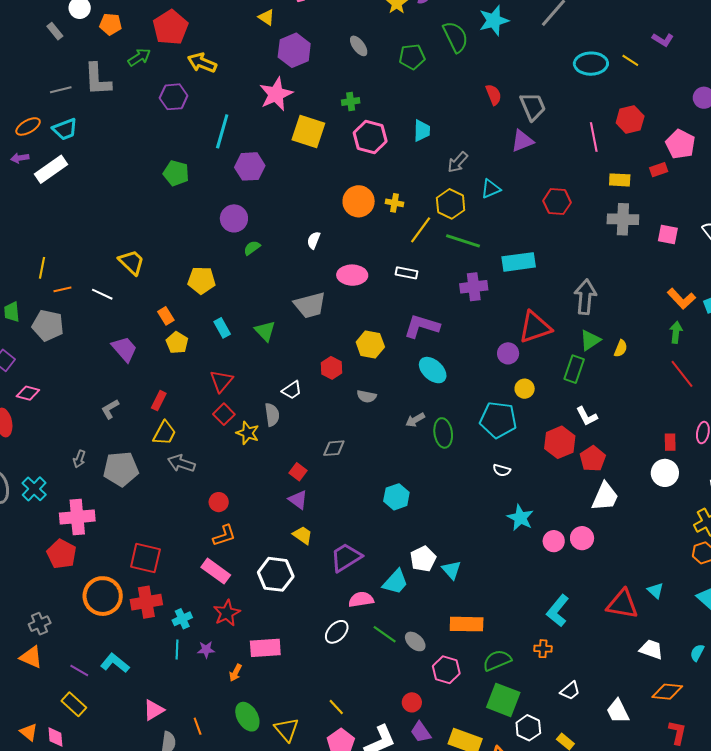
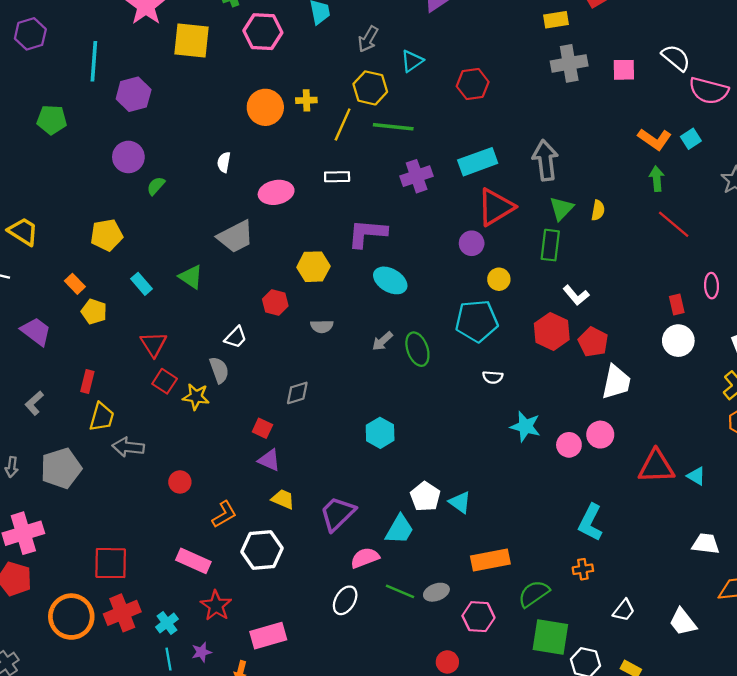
red hexagon: (557, 202) -> (473, 84), moved
cyan rectangle: (519, 262) -> (478, 162), moved
orange L-shape: (224, 536) -> (224, 514), moved
red triangle: (622, 604) -> (656, 467), moved
gray ellipse: (415, 641) -> (436, 592), turned -50

